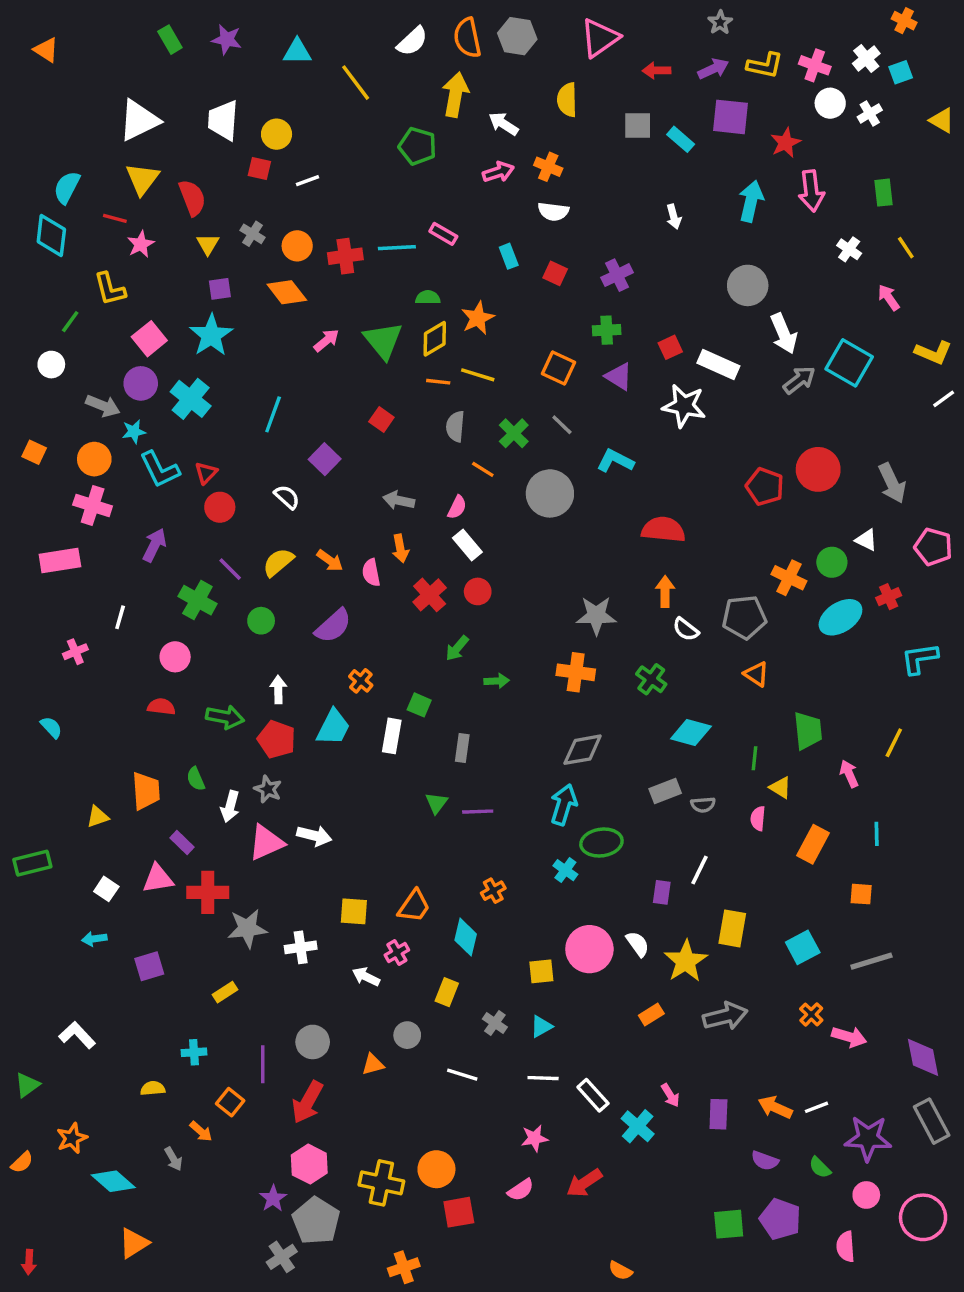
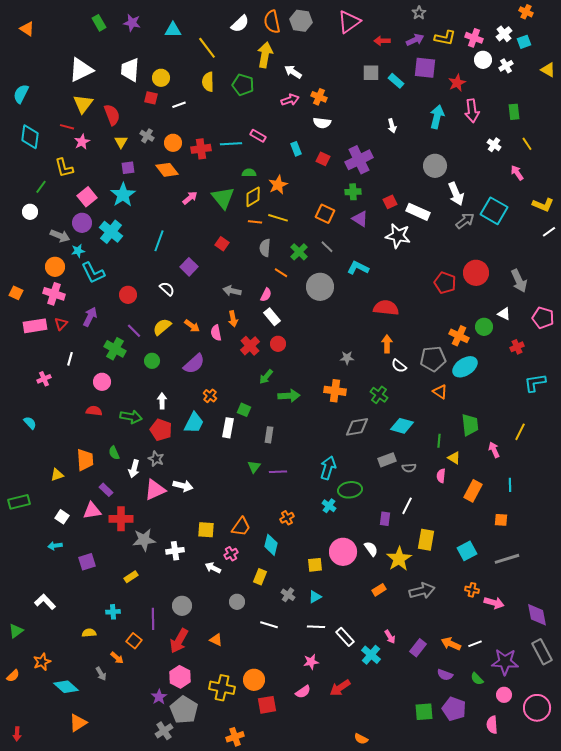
yellow semicircle: (567, 100) -> (208, 82), moved
cyan semicircle: (67, 187) -> (21, 94), moved
purple cross: (617, 275) -> (359, 160), size x1.5
orange square: (34, 452) -> (16, 293), moved
red triangle: (206, 473) -> (61, 324), moved
gray star: (596, 616) -> (347, 358), size x0.6
cyan ellipse: (840, 617) -> (465, 367), moved
green arrow: (497, 681) -> (289, 396), size x1.5
gray diamond: (583, 750) -> (357, 427), moved
orange cross: (811, 1014) -> (472, 590), turned -32
orange triangle: (373, 1064) -> (216, 640), moved, turned 40
purple rectangle: (718, 1114) -> (418, 648), turned 36

